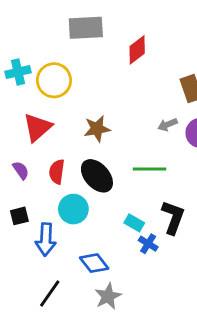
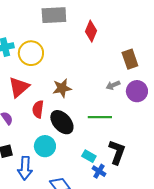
red diamond: (137, 50) -> (91, 31), turned -30
red semicircle: (57, 172) -> (38, 109), moved

